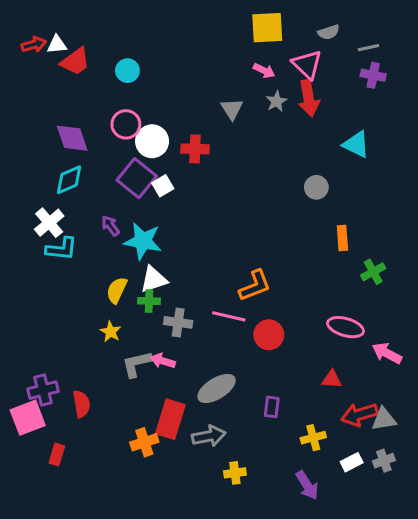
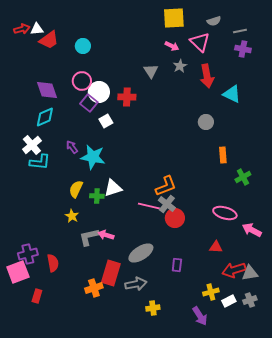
red arrow: (309, 98) -> (207, 76), moved
purple square: (137, 178) -> (89, 103), moved, size x0.7
white triangle: (154, 279) -> (113, 188), moved
gray cross: (178, 322) -> (167, 204), moved, turned 30
yellow cross: (313, 438) -> (211, 292), moved

